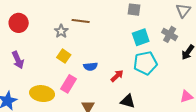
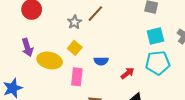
brown line: (81, 21) -> (95, 14), turned -60
pink rectangle: (69, 84) -> (77, 77), turned -30
yellow ellipse: (42, 94) -> (50, 60), moved

